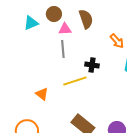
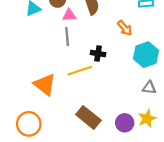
orange triangle: (42, 94) -> (45, 84), size x1.6

